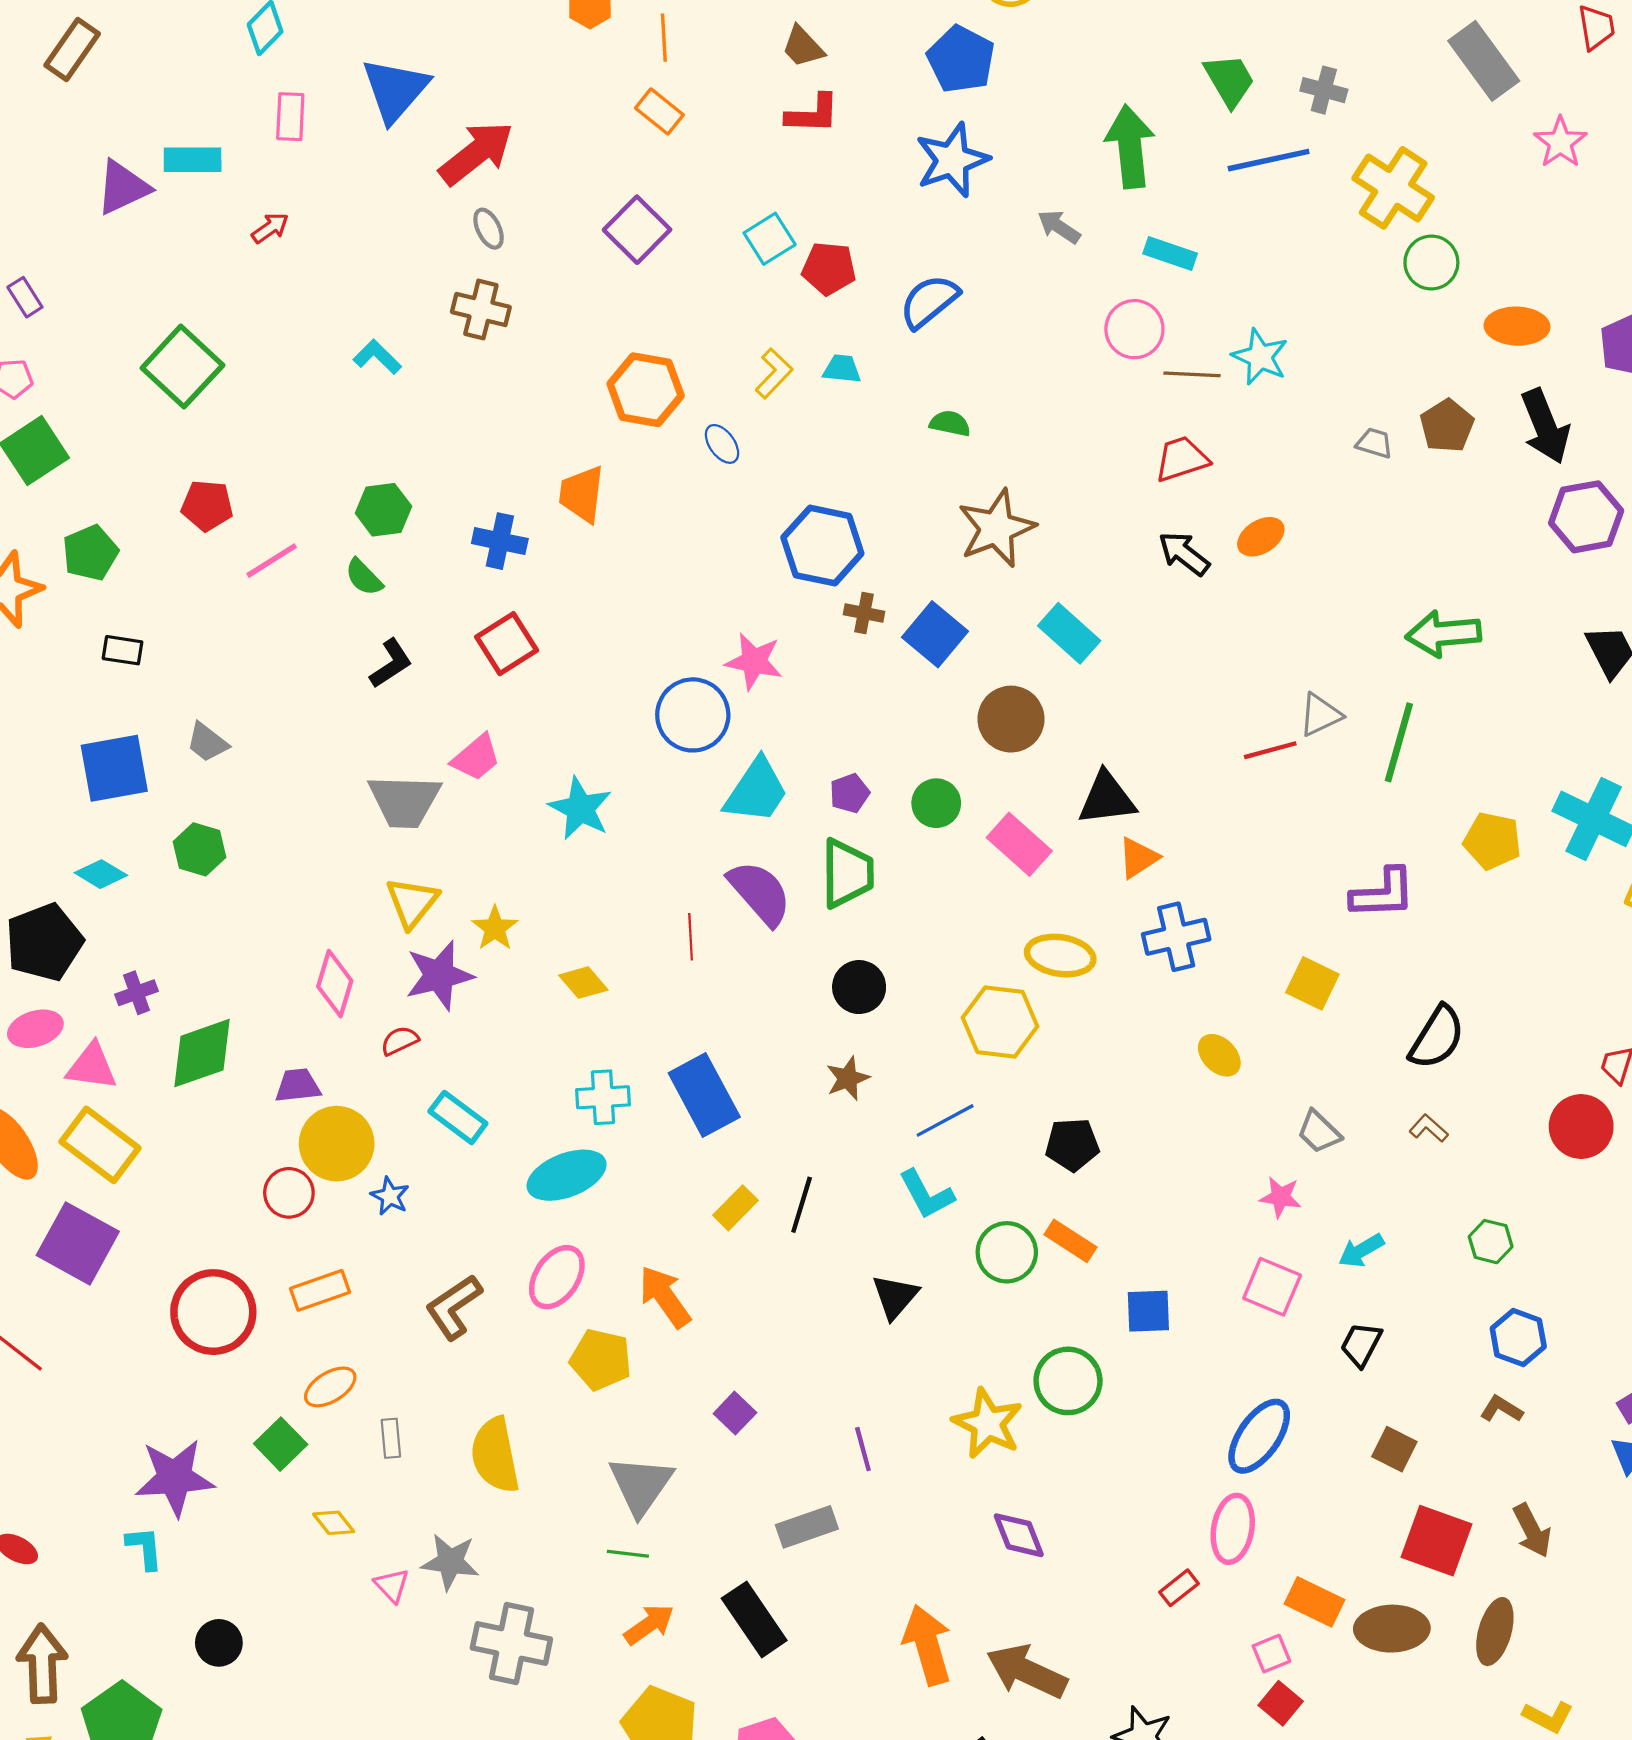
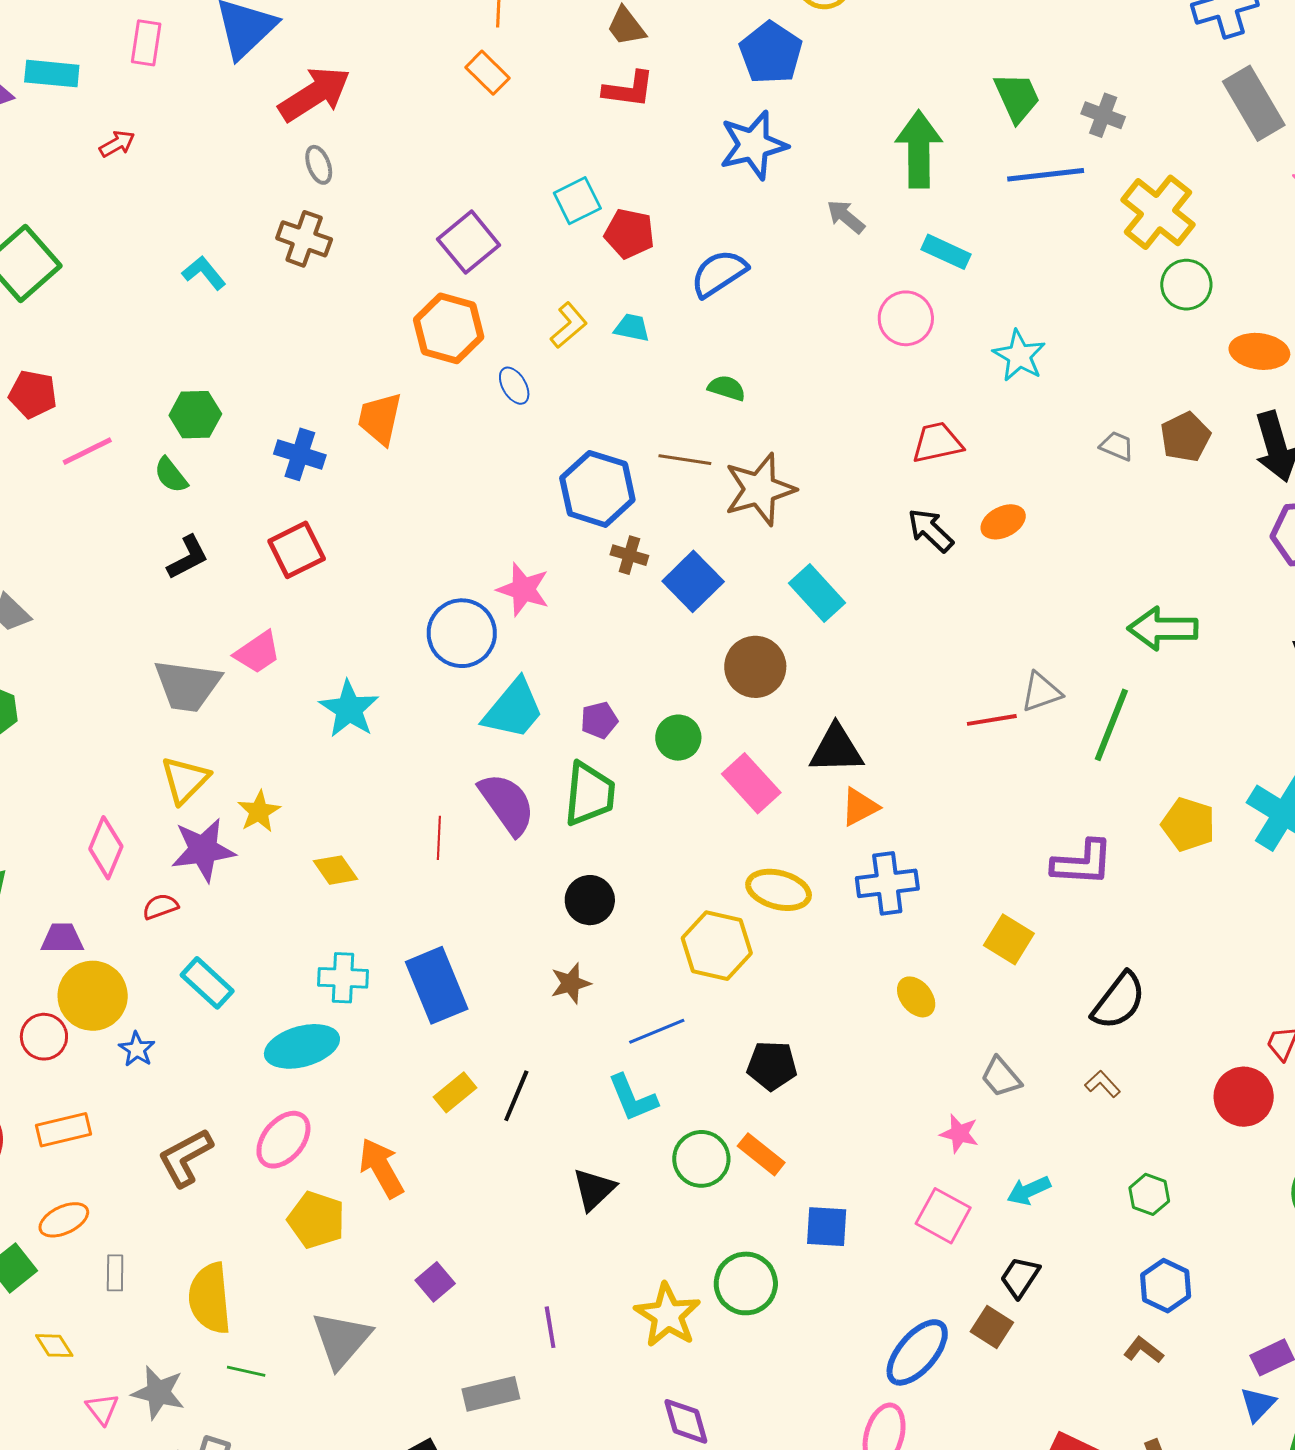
purple square: (637, 230) -> (469, 242), moved
brown line: (1192, 374) -> (685, 460), moved
brown square: (1394, 1449) -> (992, 1327), moved
green line: (628, 1554) -> (246, 1371), moved

